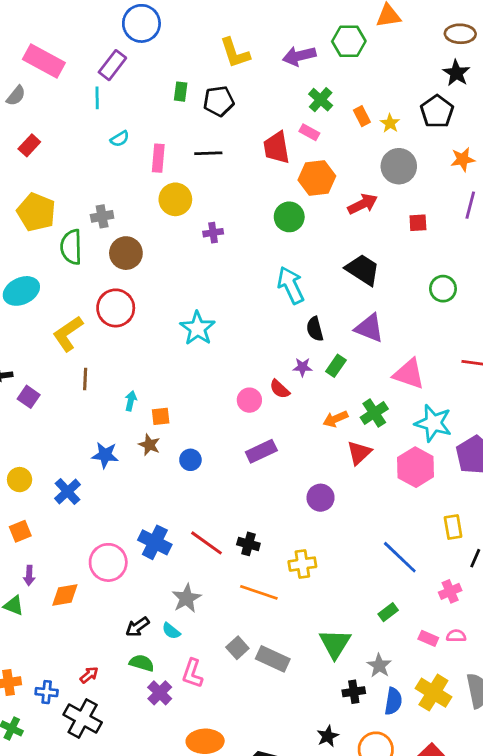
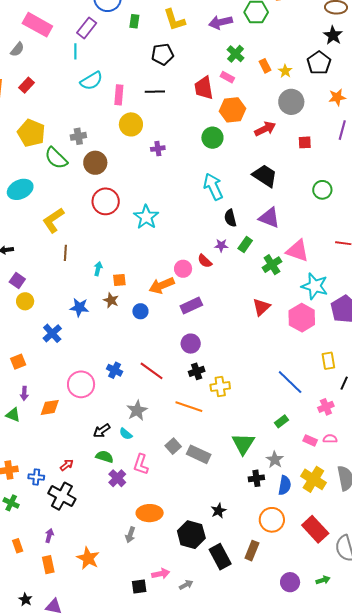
green rectangle: (181, 92) -> (134, 21), moved
cyan semicircle: (120, 139) -> (91, 81), size x1.6
green semicircle: (71, 247) -> (56, 158), turned -45
red circle: (116, 308) -> (106, 201), moved
purple square: (29, 397) -> (17, 281), moved
green cross: (374, 413) -> (272, 265), moved
orange arrow: (335, 419) -> (162, 285), moved, size x1.4
yellow circle: (20, 480) -> (25, 301), moved
purple circle: (321, 498) -> (191, 344), moved
blue cross: (155, 542) -> (115, 370), size x0.7
black cross: (248, 544) -> (197, 371), moved, turned -35
black star: (328, 736) -> (218, 511), moved

